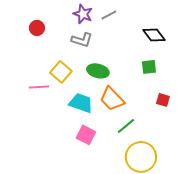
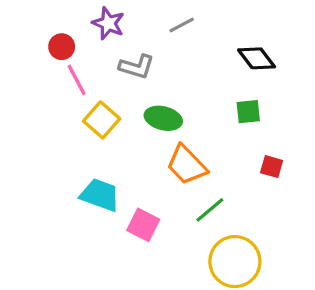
purple star: (83, 14) -> (108, 23), moved
pink line: (39, 87) -> (77, 80), moved, turned 66
cyan trapezoid: (81, 103) -> (100, 195), moved

